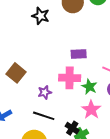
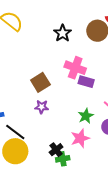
brown square: (16, 73) -> (40, 82), moved
pink cross: (70, 78) -> (75, 68), moved
black line: (44, 116) -> (15, 132), moved

